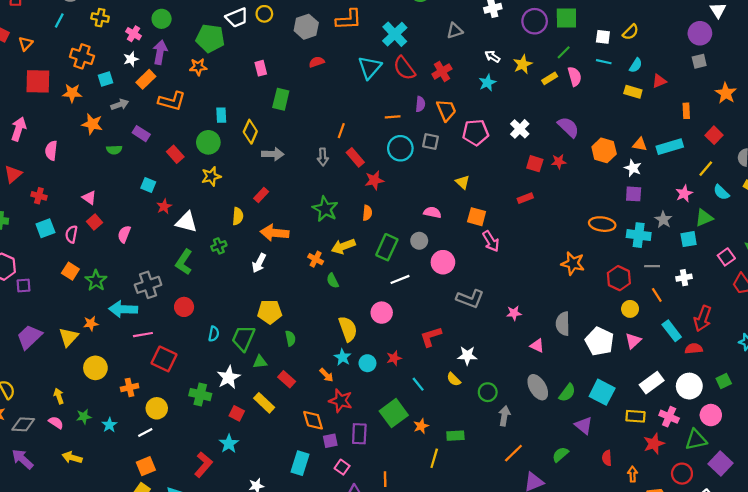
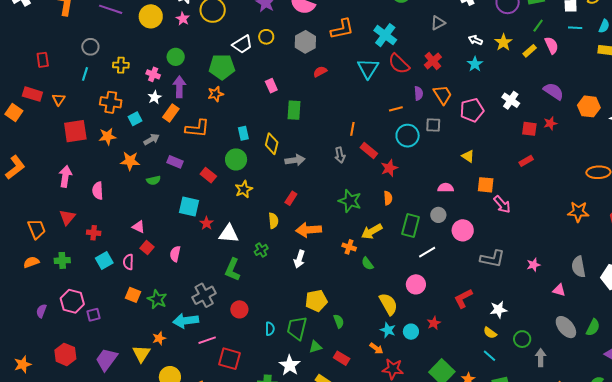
cyan square: (148, 185) -> (189, 207), size x1.5
cyan line: (418, 384) -> (490, 356), moved

